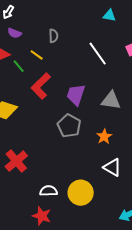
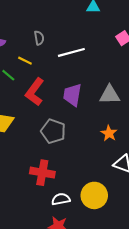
white line: (98, 54) -> (71, 52), moved, turned -60
gray pentagon: (69, 126) -> (53, 131), moved
red cross: (16, 161) -> (42, 173), moved, turned -30

